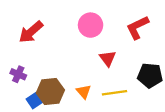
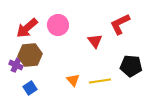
pink circle: (91, 25) -> (58, 25), moved
red triangle: (108, 58) -> (95, 41), moved
brown hexagon: (50, 92) -> (30, 55), moved

